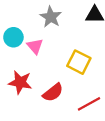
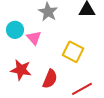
red semicircle: (53, 93) -> (50, 79), turned -30

